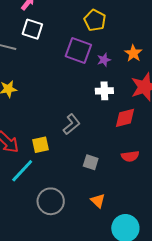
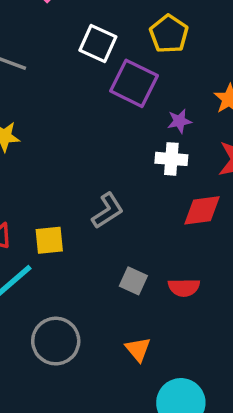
white square: (32, 29) -> (98, 44), moved
purple star: (104, 60) -> (179, 121), moved
red semicircle: (130, 156) -> (184, 287), moved

